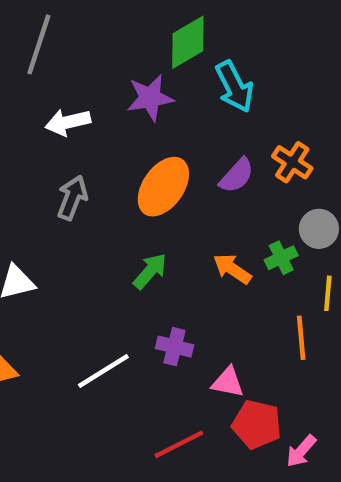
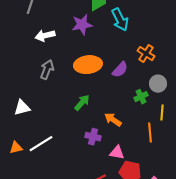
purple semicircle: (237, 176) -> (120, 70), moved
orange ellipse: (163, 187) -> (88, 65), turned 48
orange arrow: (232, 269) -> (113, 120), moved
white line: (103, 371) -> (41, 144), moved

